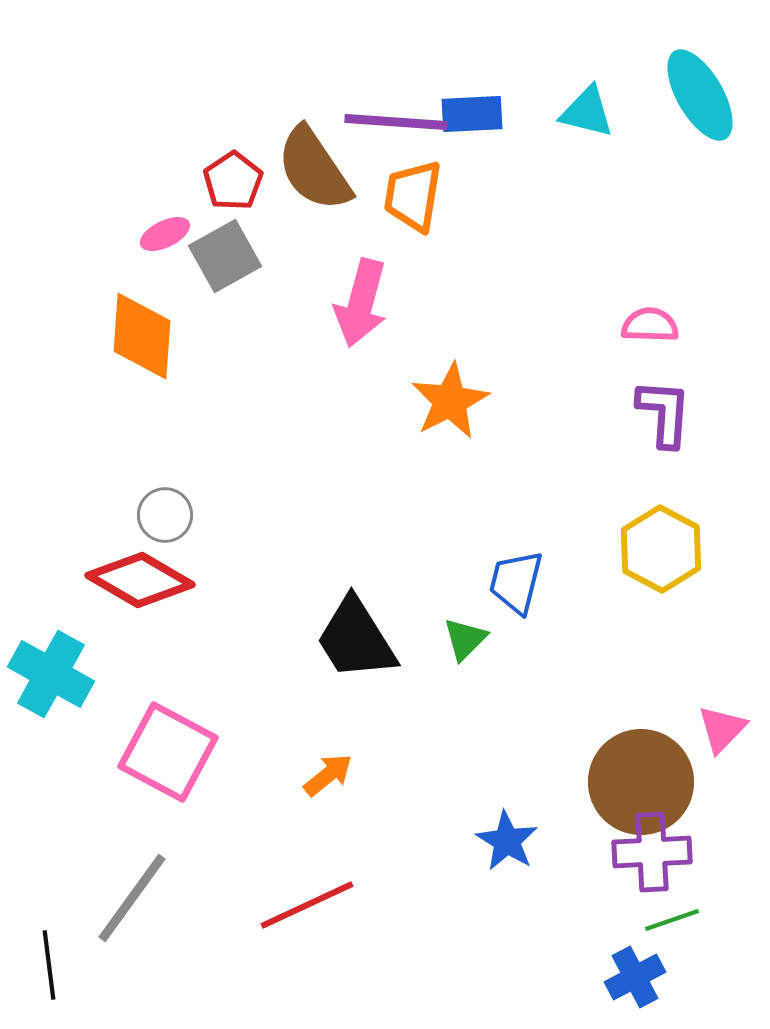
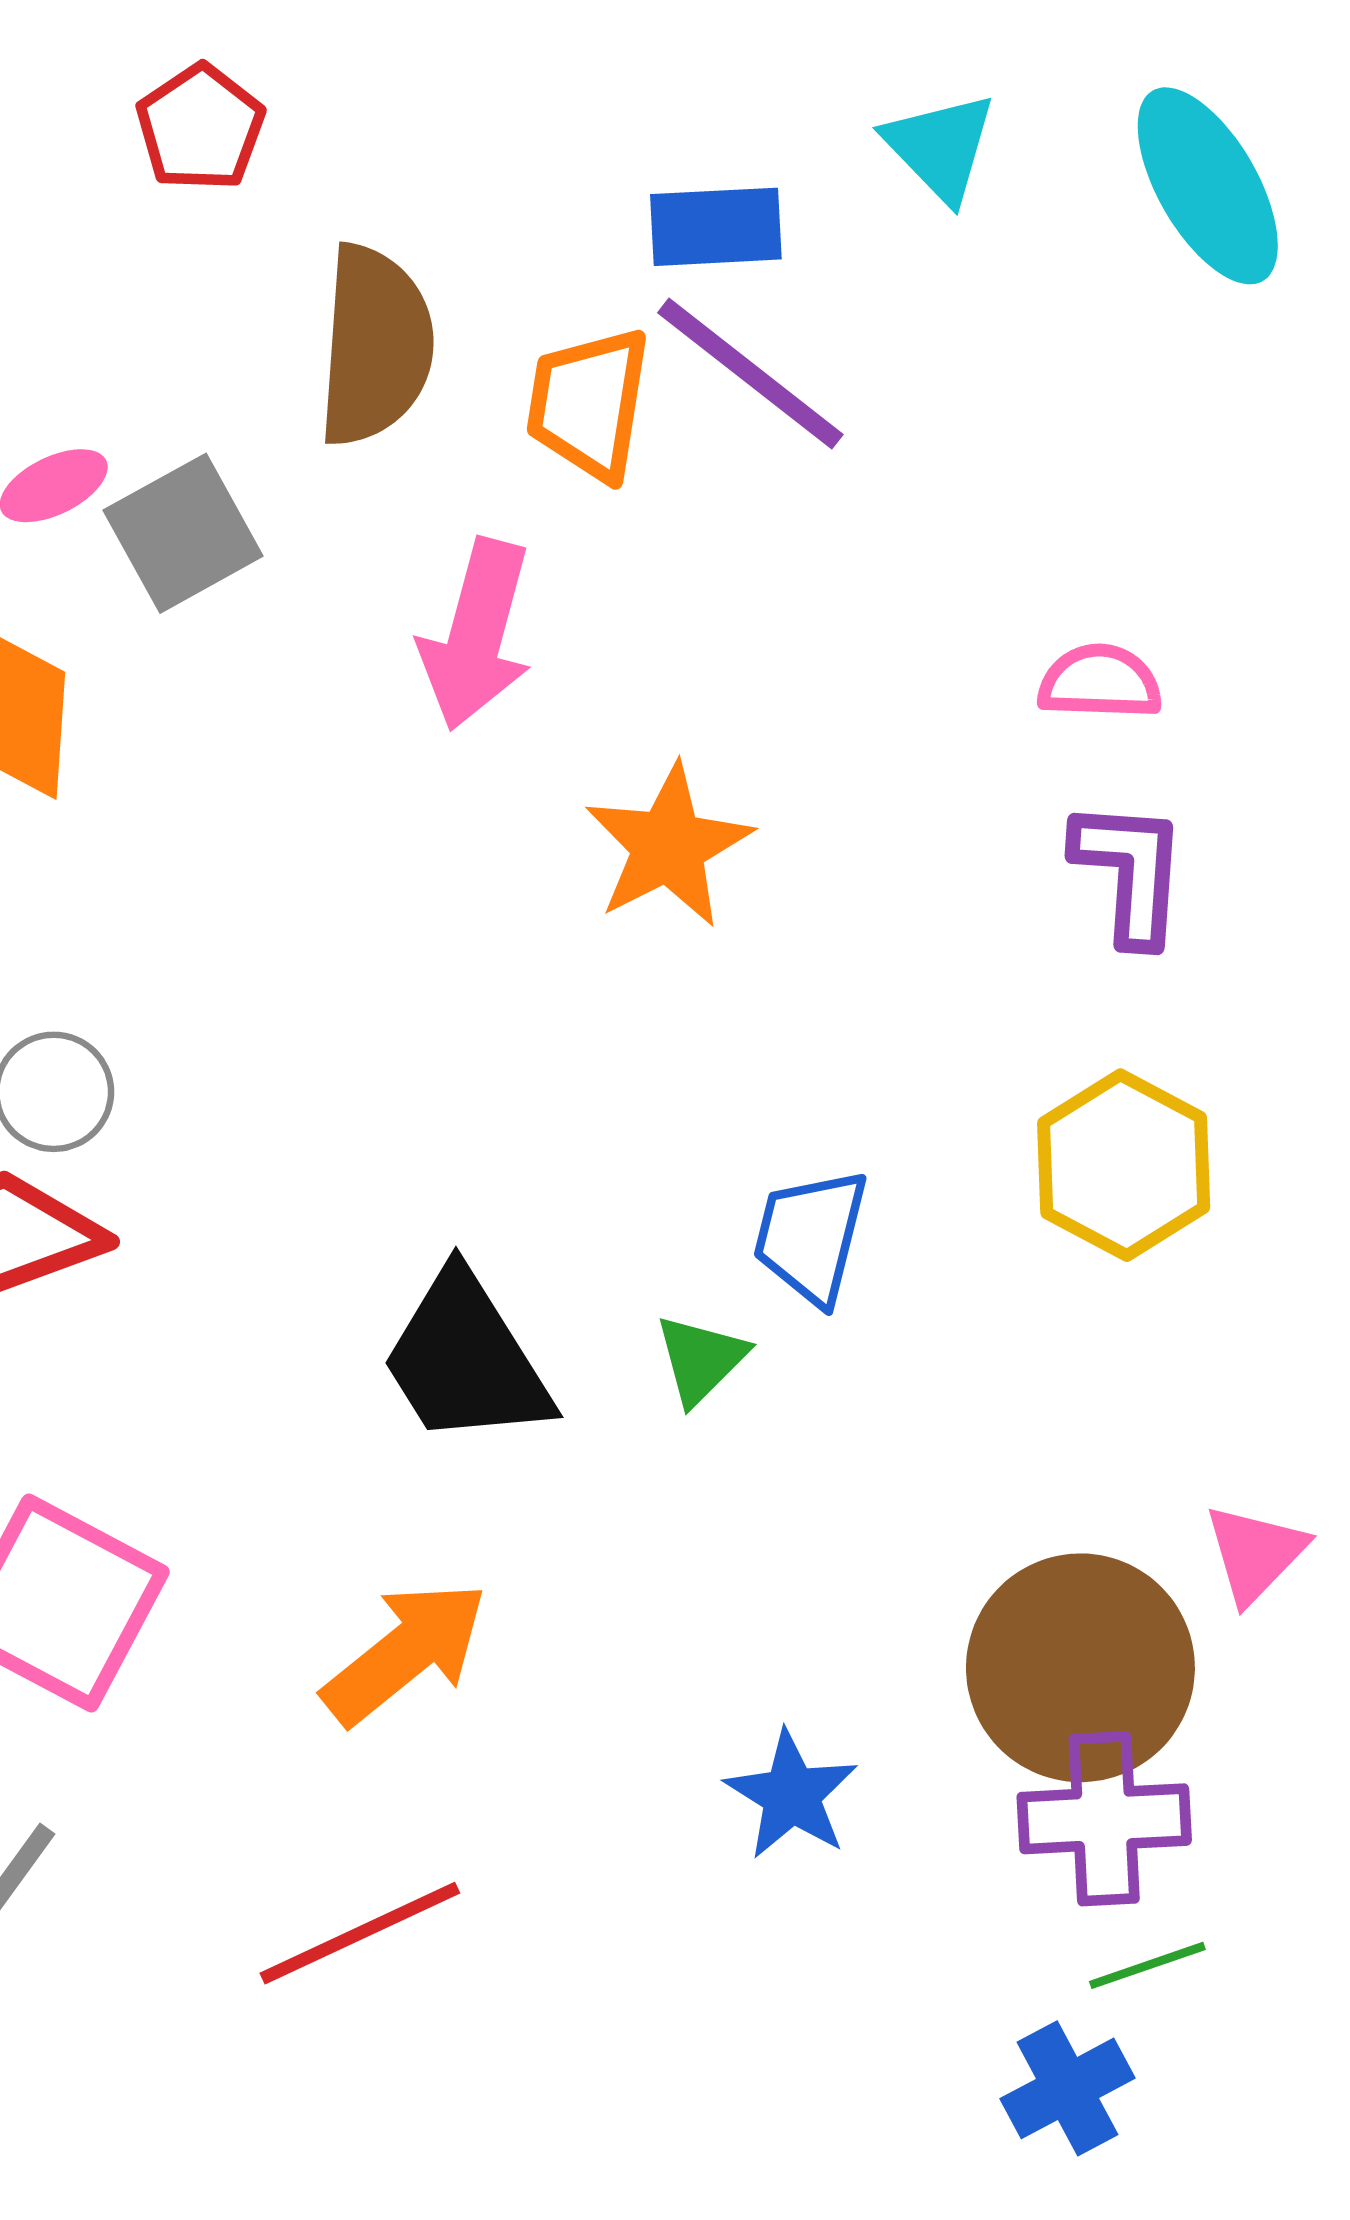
cyan triangle: (587, 112) -> (940, 147), moved, turned 32
purple line: (396, 122) -> (750, 374), moved, turned 34
brown semicircle: (314, 169) -> (375, 345), turned -142
red pentagon: (233, 181) -> (200, 128), moved
orange arrow: (328, 775) -> (405, 1653), size x1.6

